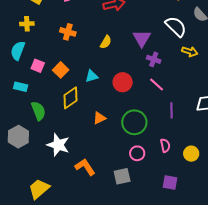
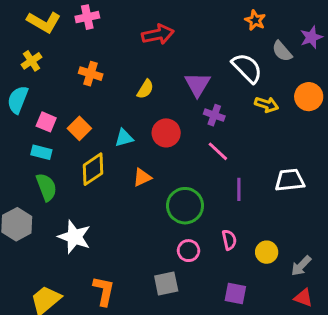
yellow cross: (27, 24) -> (31, 61), turned -32
red circle: (123, 82) -> (166, 133), moved
cyan rectangle: (21, 87) -> (41, 152), moved
orange triangle: (99, 118) -> (142, 177), moved
orange L-shape: (85, 167) -> (104, 291), moved, turned 45

